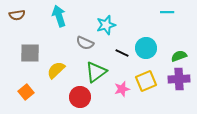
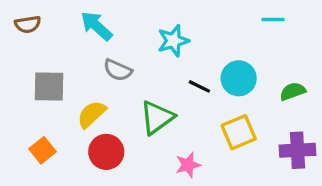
cyan arrow: (59, 16) -> (96, 26), turned -30
gray semicircle: (85, 43) -> (118, 70), moved
purple cross: (179, 79) -> (297, 150), moved
pink star: (122, 89) -> (188, 165), moved
red circle: (80, 97) -> (106, 152), moved

